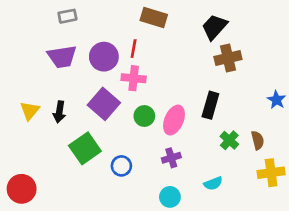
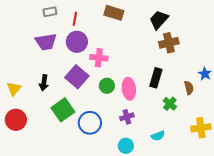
red line: (134, 49) -> (75, 19), moved
yellow triangle: (30, 111) -> (14, 89), moved
pink ellipse: (174, 120) -> (129, 89), turned -30
brown semicircle: (258, 140) -> (189, 88), moved
blue circle: (121, 166) -> (90, 123), size x1.5
red circle: (22, 189) -> (16, 120), moved

